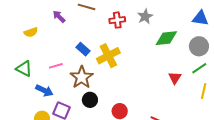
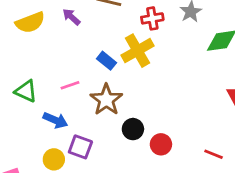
yellow semicircle: (31, 32) -> (30, 22), moved, size x1.5
yellow cross: (108, 56) -> (138, 51), moved
black circle: (90, 100) -> (133, 129), moved

